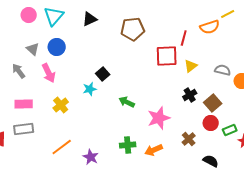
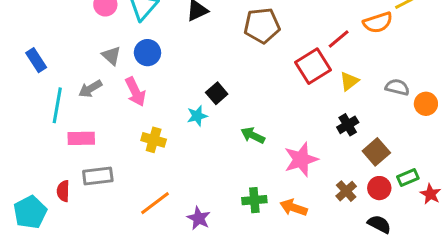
red line: (184, 38) -> (339, 39), turned 35
red square: (167, 56) -> (313, 66), turned -30
gray arrow: (19, 71) -> (90, 89), turned -84
brown square: (213, 103) -> (376, 152), moved
pink rectangle: (24, 104) -> (81, 138), moved
yellow cross: (61, 105) -> (154, 140), turned -35
red circle: (211, 123) -> (379, 188), moved
orange arrow: (154, 150) -> (293, 208), turned 42

